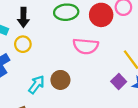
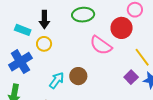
red circle: (101, 15) -> (122, 28), moved
pink semicircle: (86, 46) -> (101, 45), turned 30

